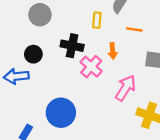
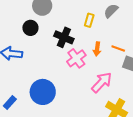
orange line: (134, 29) -> (118, 49), moved
black circle: (33, 54) -> (30, 28), moved

